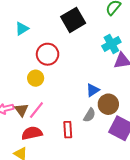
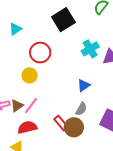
cyan cross: (111, 44) -> (90, 49), moved
brown circle: (108, 104) -> (74, 127), moved
brown triangle: (21, 110) -> (17, 106), turned 32
red rectangle: (68, 130) -> (61, 123), turned -35

